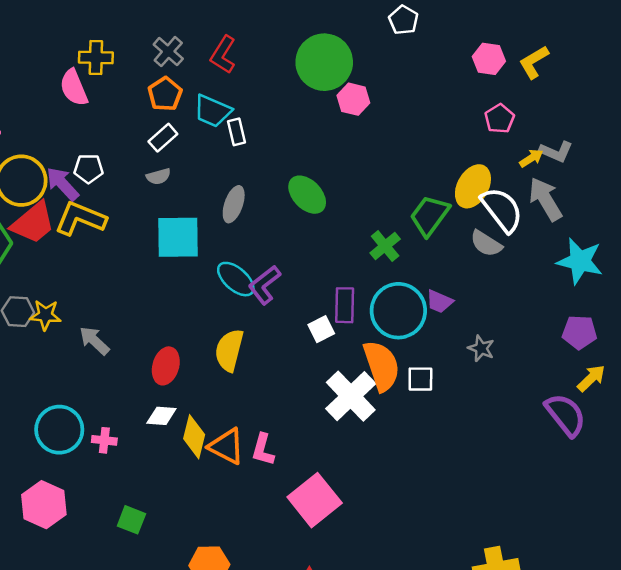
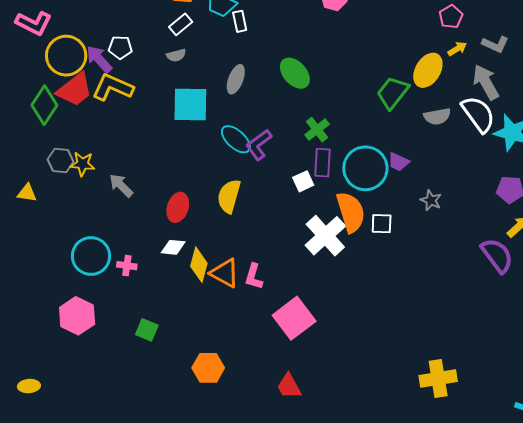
yellow arrow: (531, 158) -> (457, 49), moved
white semicircle: (502, 210) -> (478, 114), moved
gray semicircle: (486, 244) -> (437, 116), turned -44
green cross: (385, 246) -> (317, 130), moved

